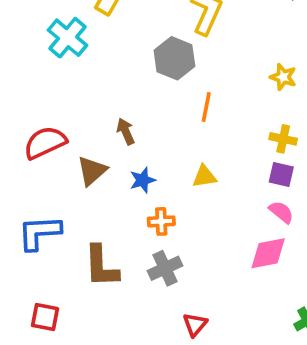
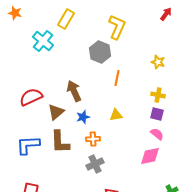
brown arrow: (126, 131) -> (74, 91), size x1.5
brown L-shape: (101, 266) -> (60, 142), moved

